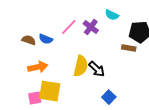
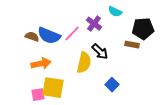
pink line: (69, 27) -> (72, 34), moved
blue semicircle: (46, 39) -> (49, 36), size x1.6
black arrow: (97, 69) -> (100, 52), moved
blue square: (109, 97) -> (112, 85), moved

